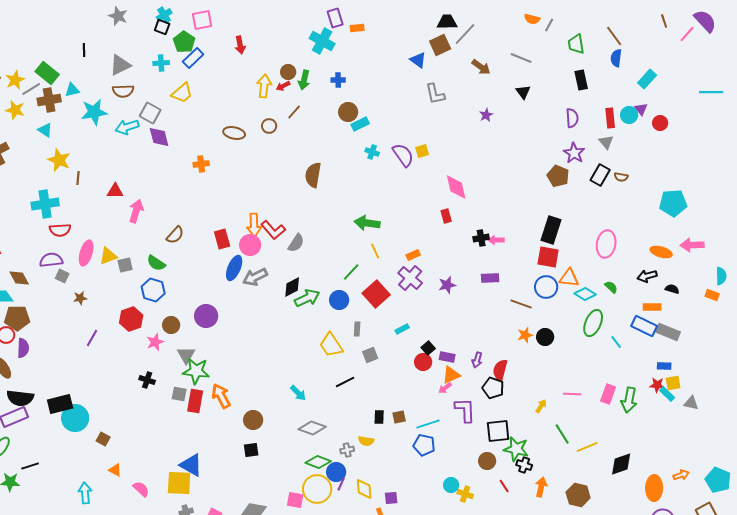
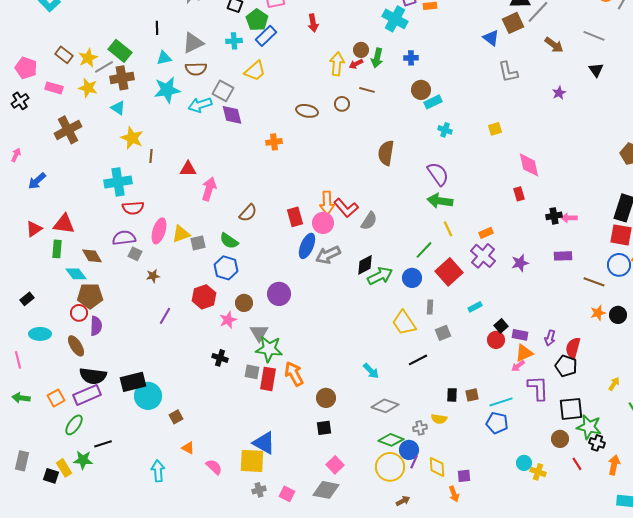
cyan triangle: (72, 90) -> (164, 58), moved
brown line: (294, 112) -> (367, 90), turned 63
purple semicircle: (403, 155) -> (438, 174), moved
brown square: (103, 439) -> (176, 417), turned 32
pink square: (295, 500) -> (335, 465), moved, turned 36

